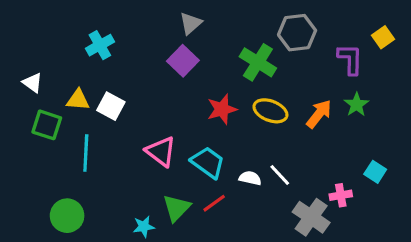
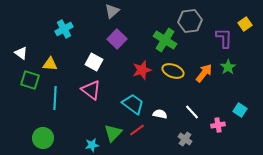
gray triangle: (191, 23) -> (112, 11), moved
white square: (111, 106) -> (94, 62), moved
pink triangle: (161, 152) -> (91, 90), moved
white line: (280, 175) -> (192, 112), moved
gray cross: (311, 217) -> (185, 139), moved, size x0.6

